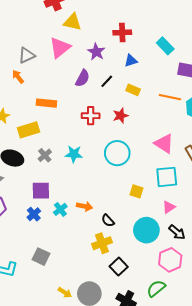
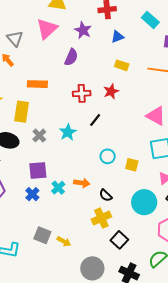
gray triangle: (27, 55) -> (15, 39), turned -42
black line: (107, 81) -> (95, 120), moved
yellow rectangle: (28, 130) -> (22, 112), turned -60
cyan circle: (117, 153) -> (108, 156), moved, size x0.6
cyan star: (74, 154) -> (68, 132), turned -30
yellow arrow: (65, 293) -> (64, 241), moved

